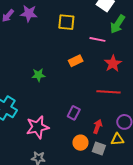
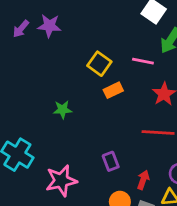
yellow square: (66, 22) -> (99, 64), moved, turned 30
purple rectangle: (74, 113) -> (111, 161), turned -48

